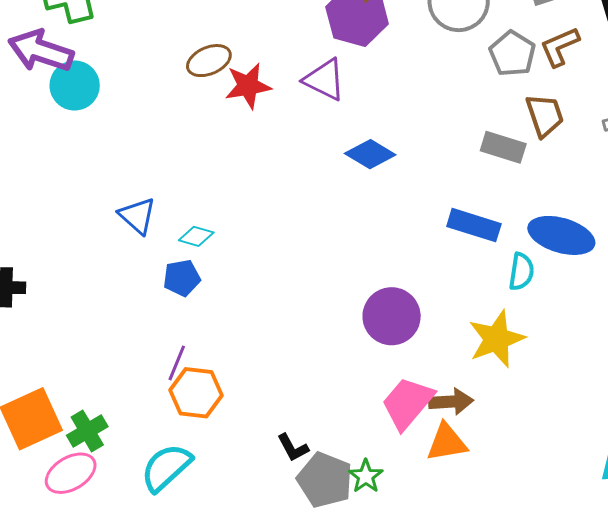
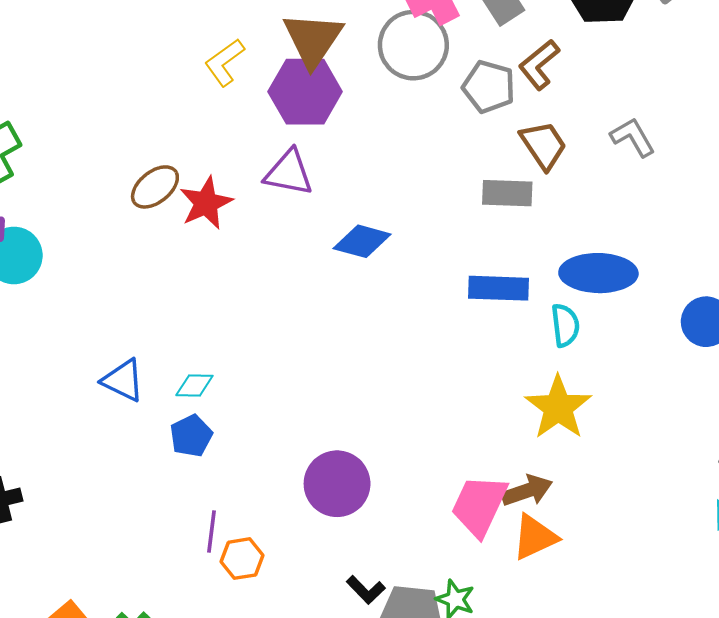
purple circle: (392, 316) -> (337, 484), moved
orange hexagon: (196, 393) -> (242, 559), size x0.7

